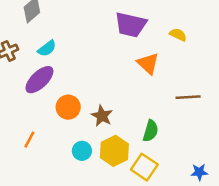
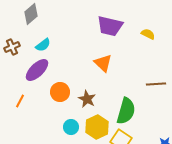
orange triangle: (148, 63) -> (103, 63), moved
green semicircle: (151, 131) -> (126, 111), size x1.5
orange line: (29, 140) -> (20, 101), moved

